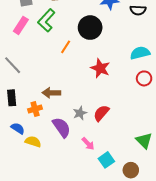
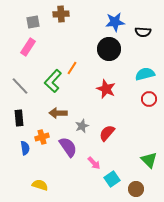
green L-shape: (46, 20) -> (53, 81), moved
black circle: (90, 28) -> (109, 49), moved
orange cross: (35, 109) -> (42, 137), moved
gray star: (80, 113) -> (82, 126), moved
blue semicircle: (18, 128) -> (25, 148), turned 48
yellow semicircle: (33, 142) -> (40, 185), moved

